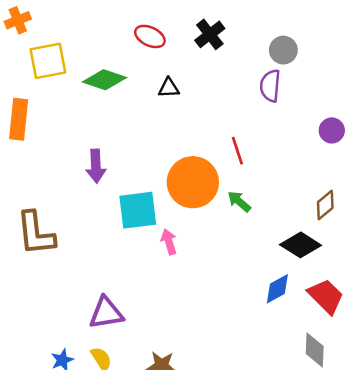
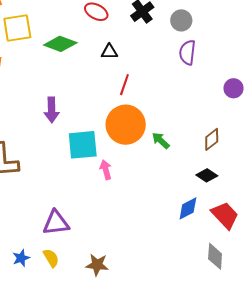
gray circle: (283, 50) -> (181, 20), moved
red line: (237, 151) -> (124, 85), moved, turned 35
brown diamond: (325, 205) -> (212, 139), moved
black diamond: (301, 245) -> (207, 175), size x0.7

